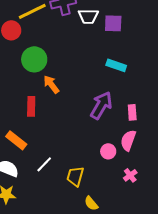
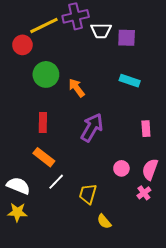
orange arrow: (51, 84) -> (77, 88), moved
purple arrow: (101, 105) -> (92, 128), moved
orange rectangle: (16, 140) -> (44, 157), moved
pink semicircle: (128, 140) -> (150, 169), moved

